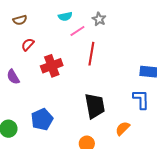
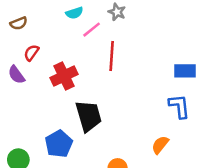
purple semicircle: (13, 77) -> (16, 75), moved
black trapezoid: (95, 106) -> (89, 116), moved

